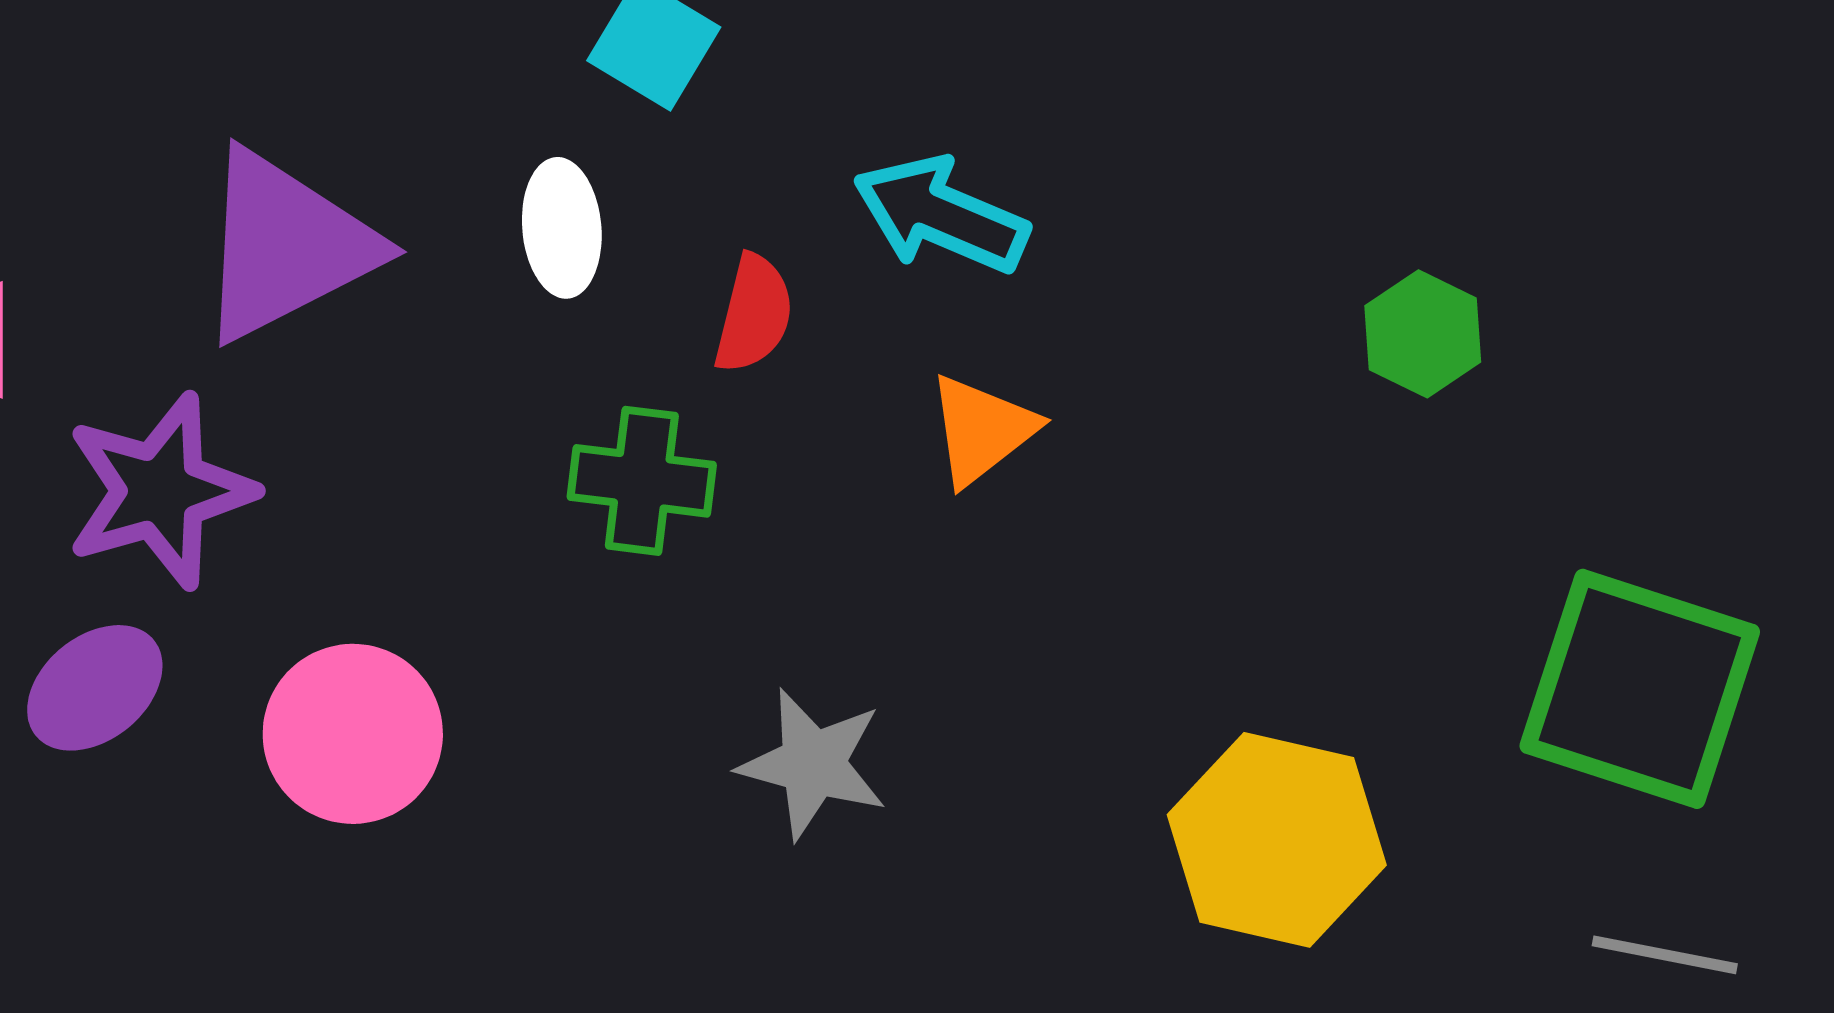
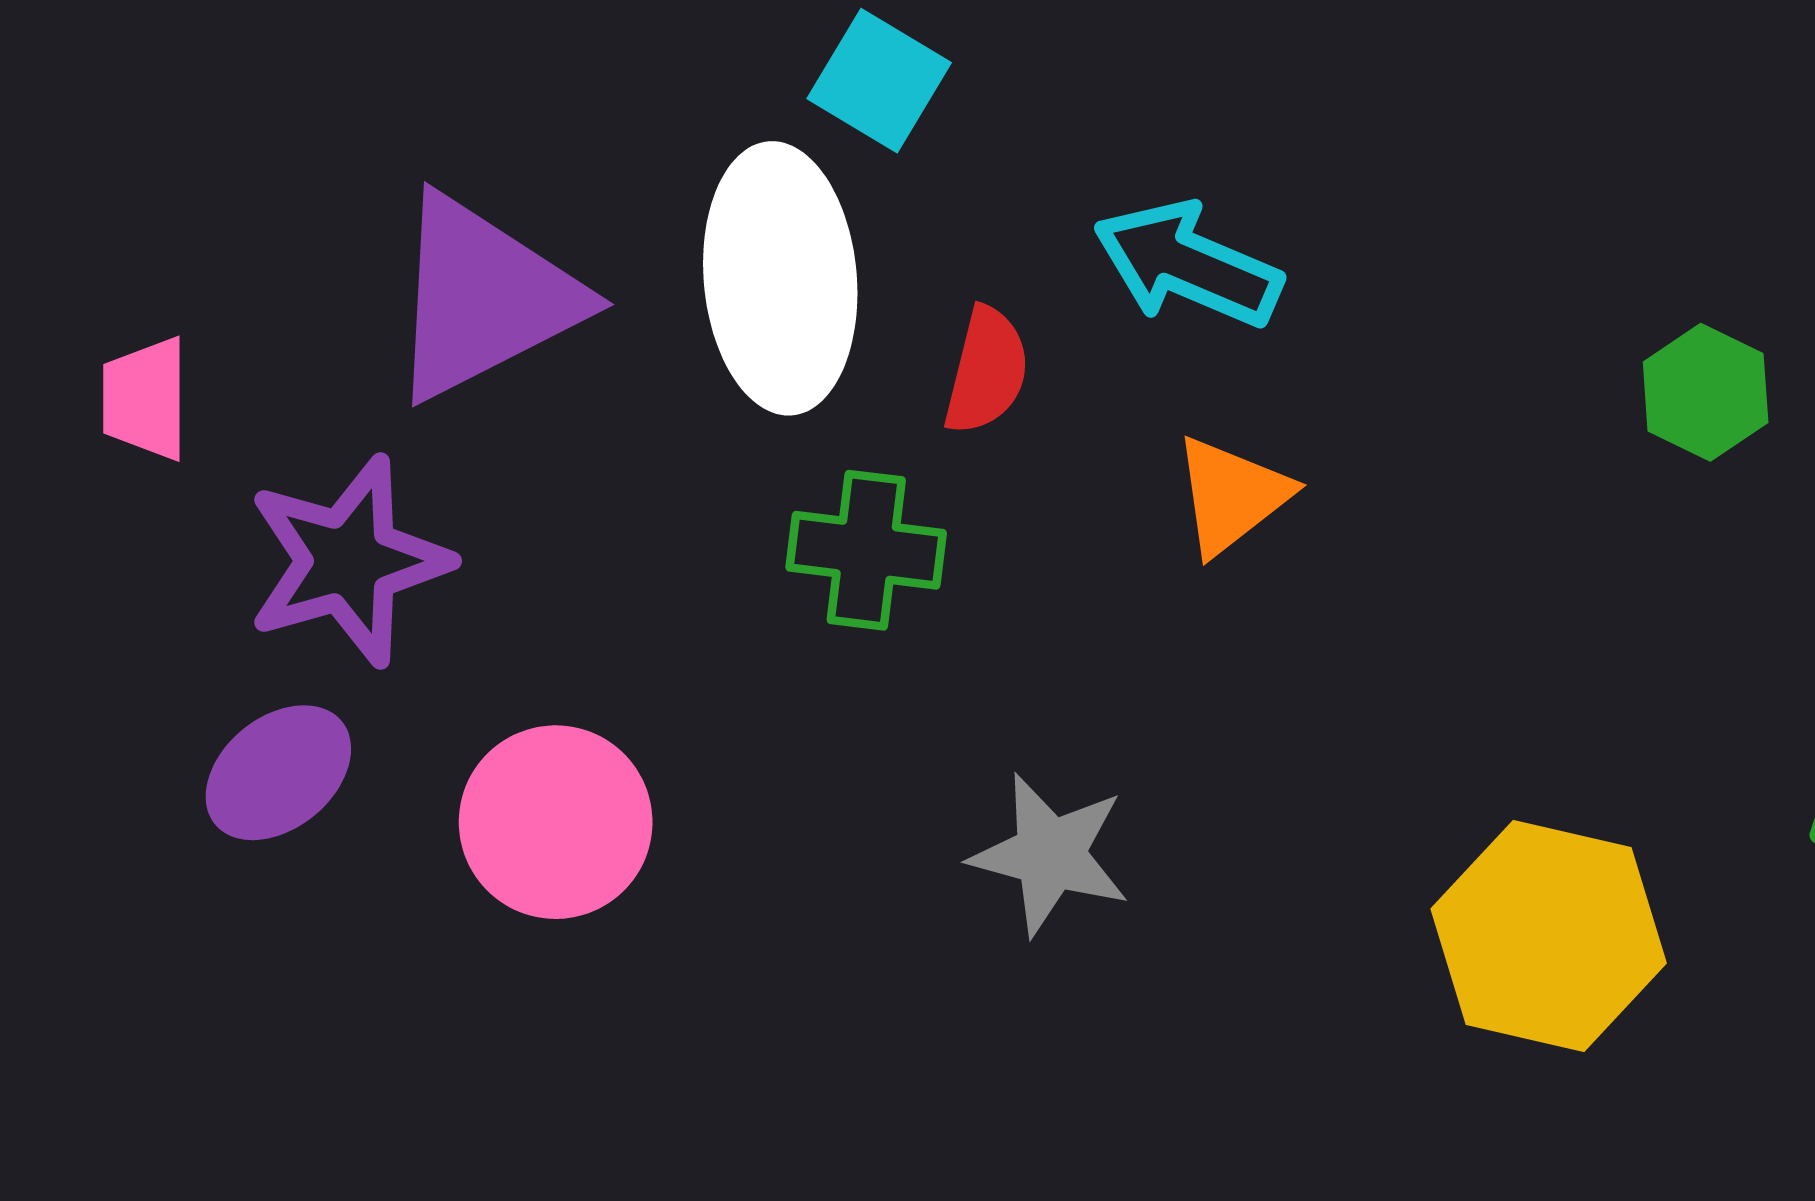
white ellipse: (562, 228) -> (780, 278), size x1.8

